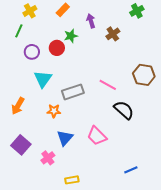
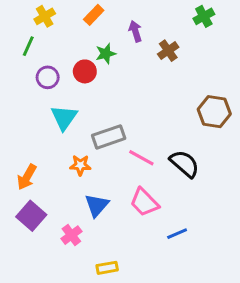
pink line: (108, 85) -> (141, 158), moved
orange arrow: (18, 106) -> (27, 177), moved
blue line: (131, 170) -> (177, 234), moved

